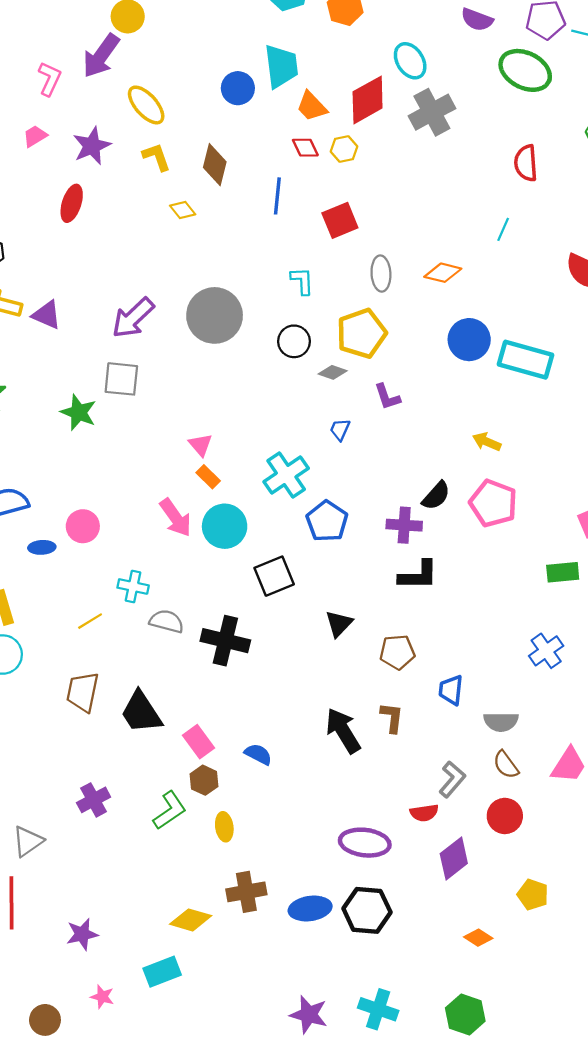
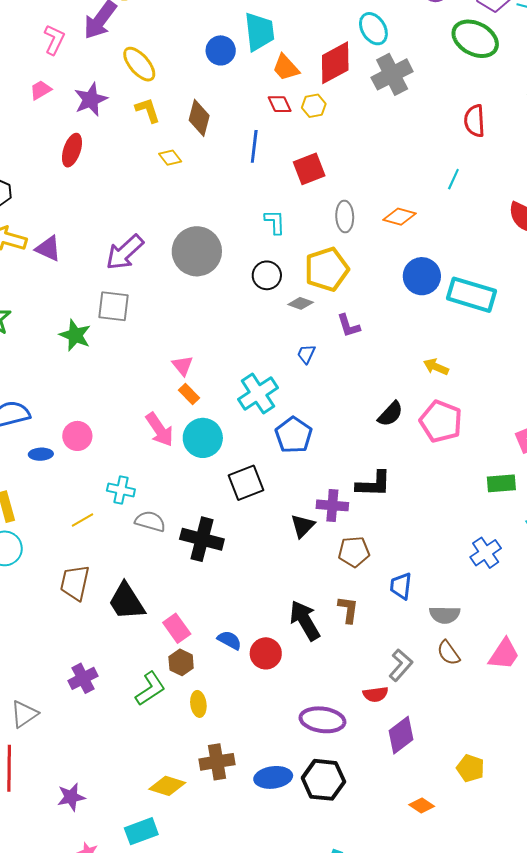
purple cross: (404, 525) -> (332, 505), moved
red circle: (505, 816) -> (266, 653), moved

